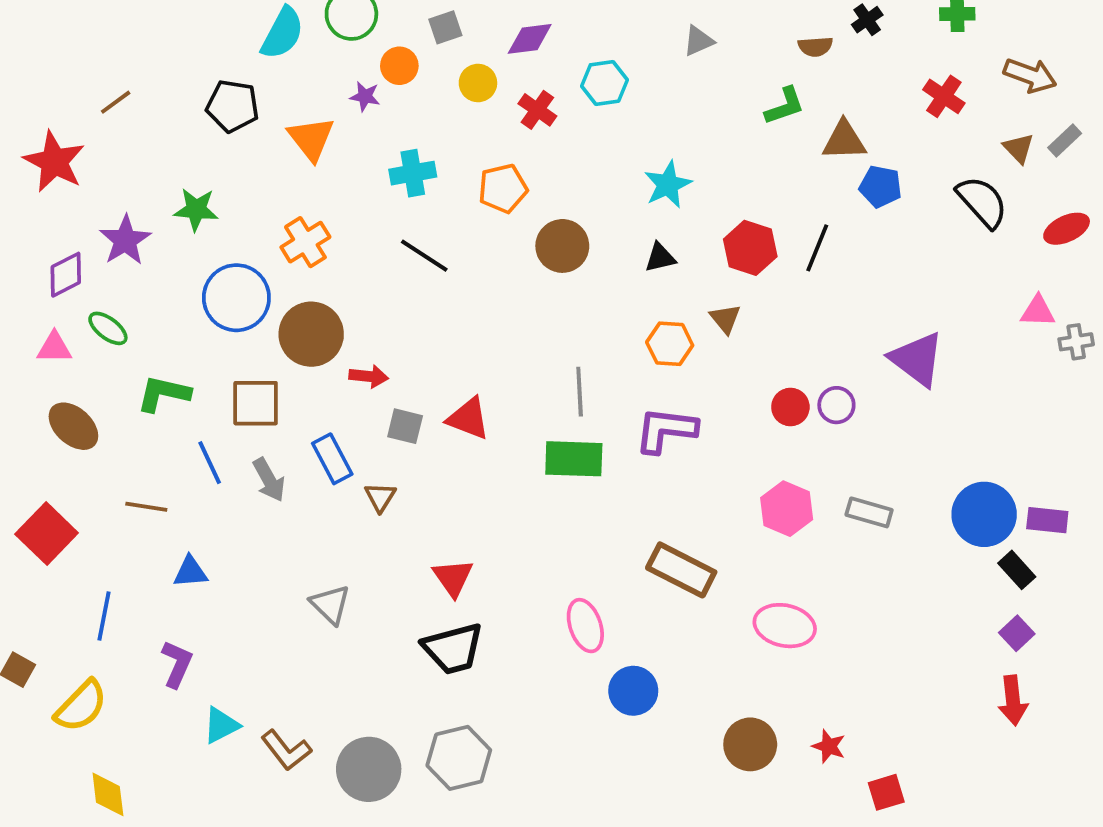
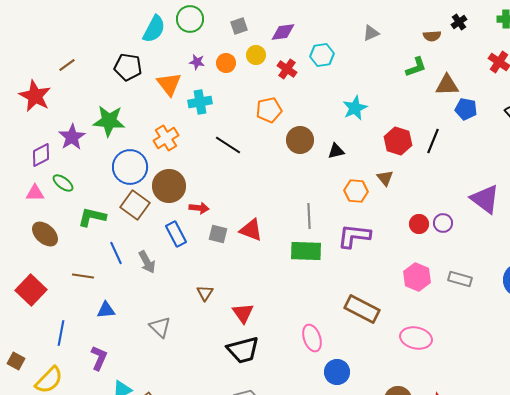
orange circle: (399, 66) -> (226, 63), moved
cyan cross: (413, 173) -> (200, 102), moved
green star: (196, 210) -> (109, 121), size x1.4
black triangle: (660, 257) -> (336, 151), moved
brown square: (256, 403) -> (135, 205), moved, turned 36
blue rectangle: (332, 459) -> (176, 234), moved
brown triangle: (380, 497) -> (205, 293), moved
gray triangle: (330, 604) -> (160, 327), moved

